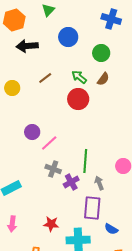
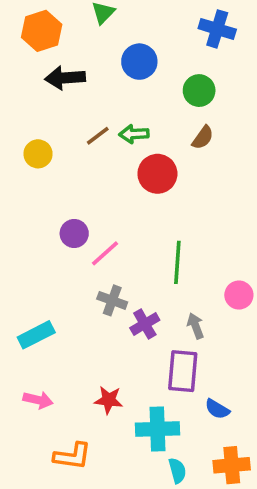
green arrow: (79, 77) -> (134, 134), moved, turned -42
green line: (85, 161) -> (177, 262), moved
pink arrow: (12, 224) -> (38, 400), turned -84

